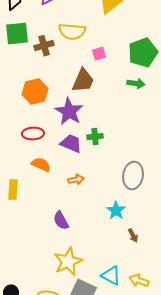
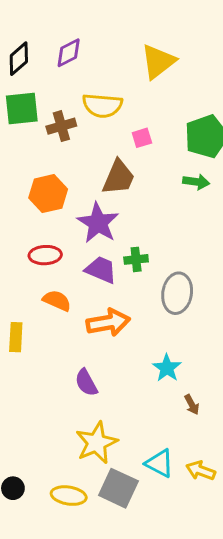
gray ellipse: (133, 176) -> (177, 293), moved
orange arrow: (76, 180) -> (108, 323), size x1.8

